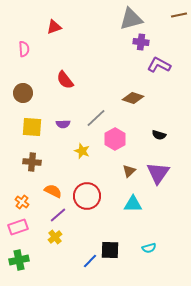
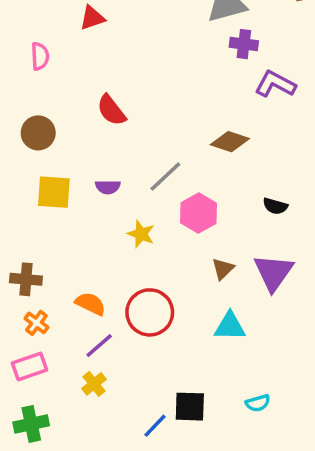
brown cross: (32, 162) -> (26, 279), moved

